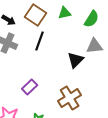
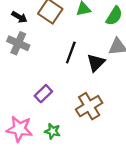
black line: (40, 41) -> (71, 52), moved

